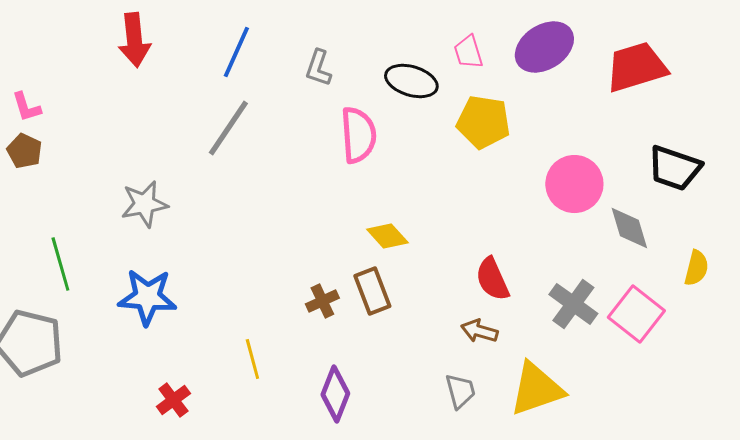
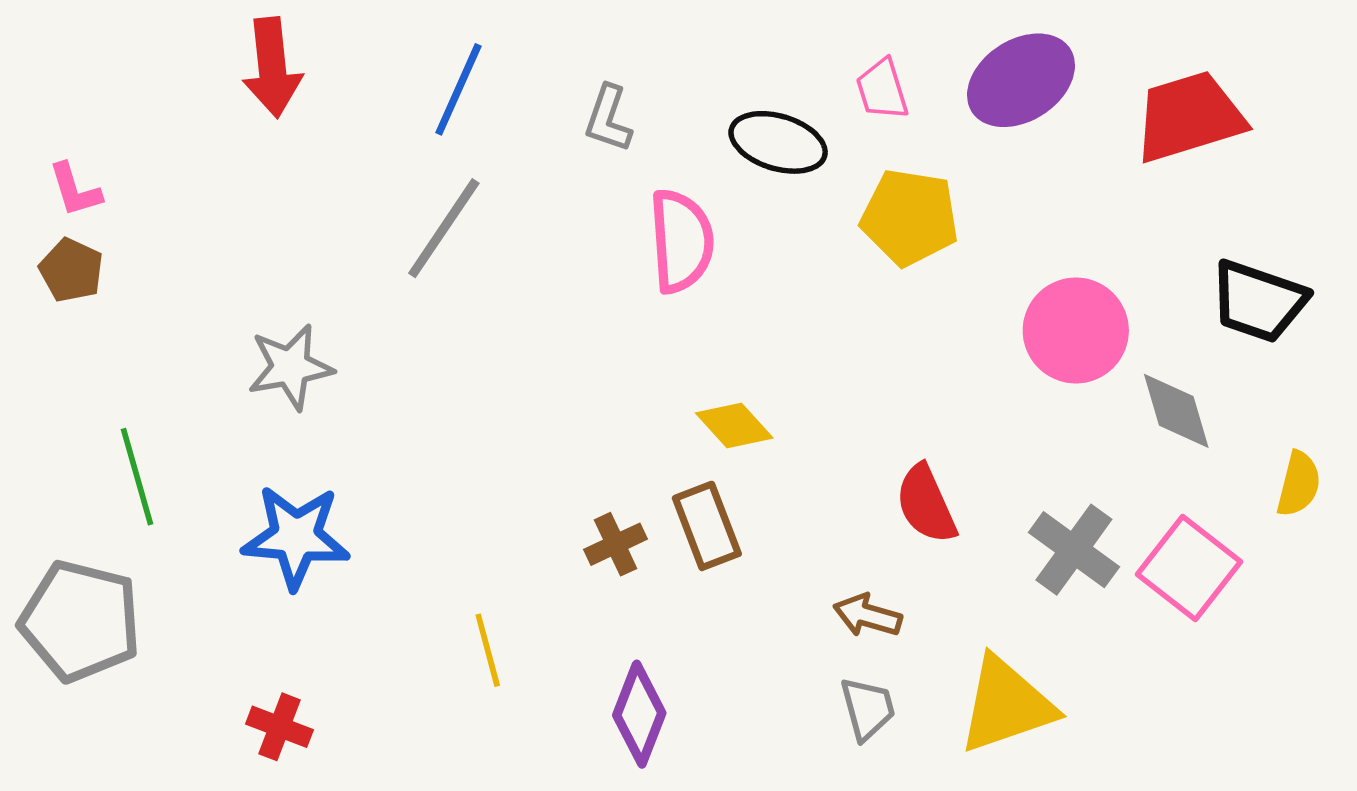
brown arrow: (479, 331) -> (868, 615), moved
red cross: (173, 400) -> (279, 727), moved, turned -32

